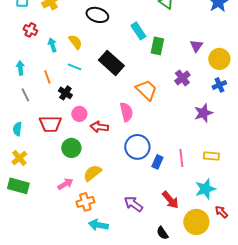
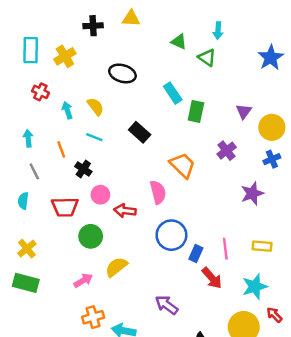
black rectangle: (111, 63) -> (140, 132), size x0.7
cyan semicircle: (17, 129) -> (23, 201), moved
red arrow: (170, 200) -> (212, 278), moved
orange cross: (85, 202) -> (93, 317), moved

